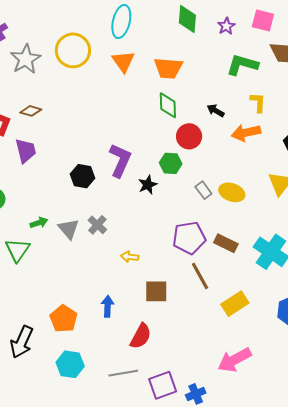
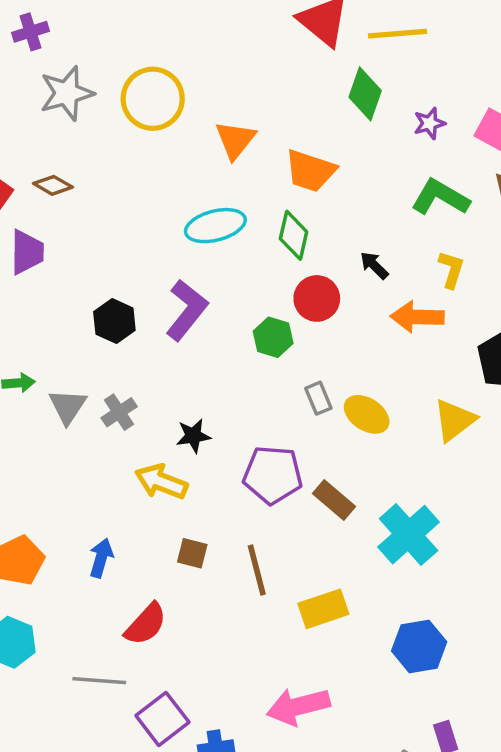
cyan ellipse: (121, 22) -> (215, 226), moved, turned 48
black star: (148, 185) -> (193, 436), moved
yellow arrow: (130, 257) -> (161, 482), size x1.6
brown line: (200, 276) -> (257, 570), moved
brown square: (156, 291) -> (192, 553), size x0.7
purple square: (163, 385) -> (162, 719), turned -32

